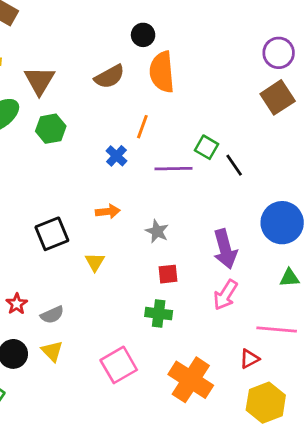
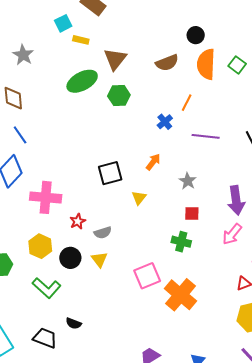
green square: (207, 147) -> (237, 65), moved
orange arrow: (108, 212) -> (153, 162), turned -54
orange cross: (191, 380) -> (181, 295), moved

